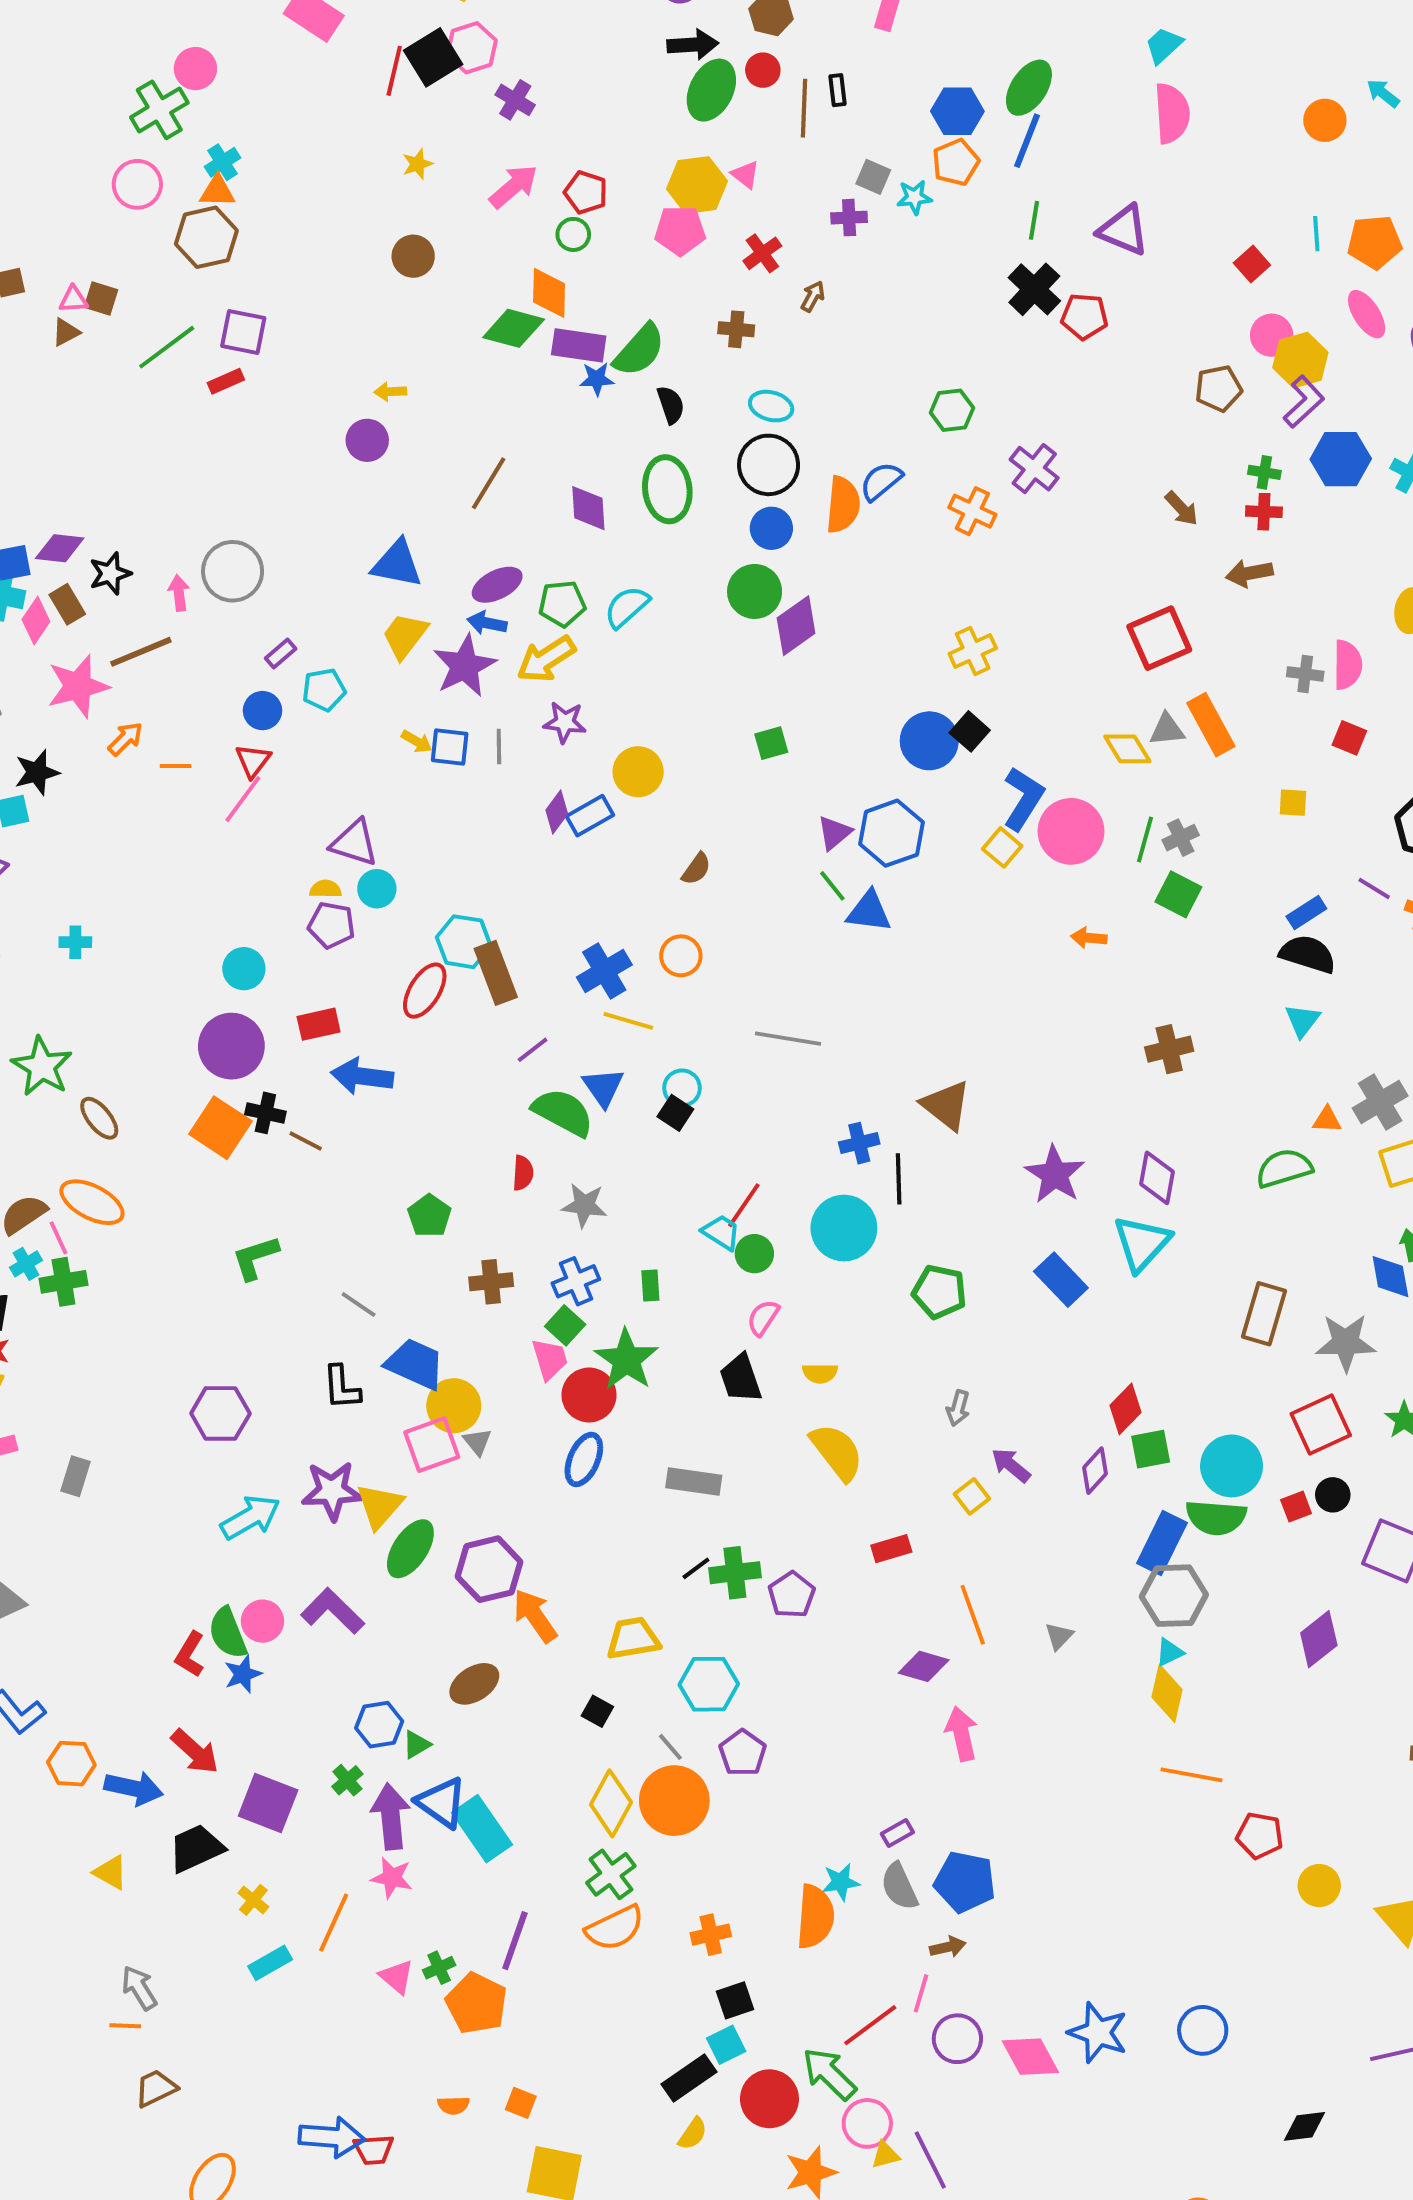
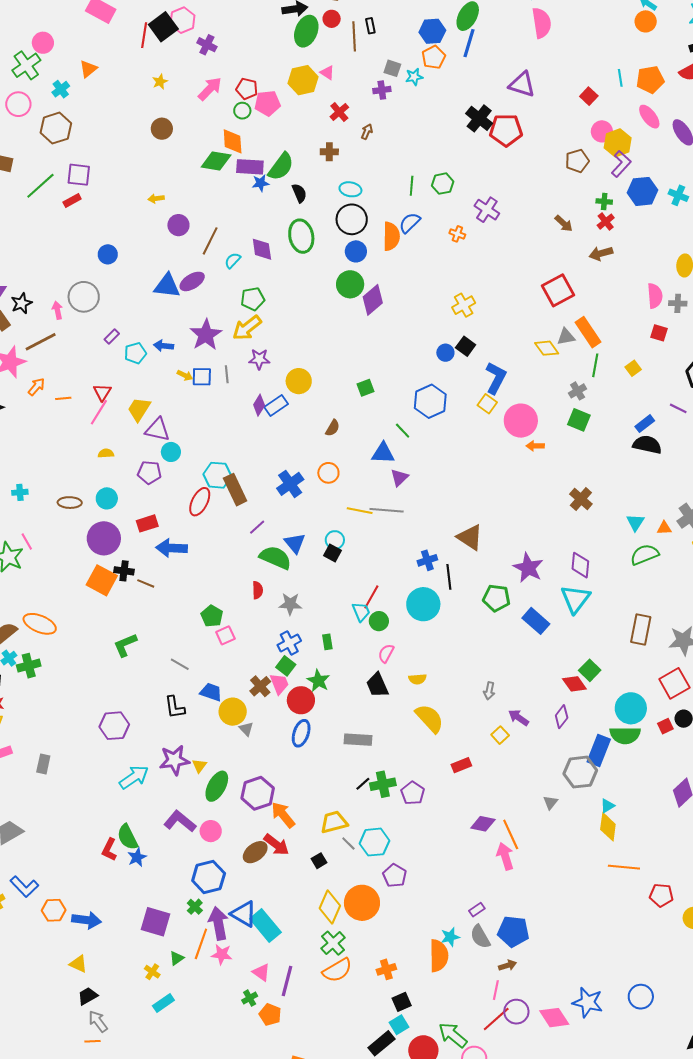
orange circle: (1325, 120) -> (646, 21), moved
orange triangle: (217, 191) -> (88, 69), moved, turned -36
green line: (1034, 220) -> (412, 186), moved
pink pentagon: (680, 230) -> (267, 103), moved
red pentagon: (1084, 316) -> (506, 130), size x1.4
purple circle: (367, 440) -> (178, 225), moved
orange cross: (972, 511) -> (457, 234), size x0.7
red cross: (1264, 512) -> (606, 222), turned -36
purple ellipse: (497, 585) -> (192, 281), moved
cyan semicircle: (627, 607) -> (233, 260), moved, size x0.7
blue arrow: (487, 623) -> (164, 346), moved
yellow trapezoid: (405, 636) -> (139, 409), moved
gray cross: (1305, 674) -> (678, 303), moved
blue circle: (263, 711) -> (108, 254), moved
blue circle: (929, 741) -> (445, 353), size x0.6
green square: (771, 743) -> (366, 388), moved
yellow square: (1293, 803) -> (633, 368), turned -35
pink circle: (1071, 831) -> (521, 421), moved
purple triangle: (834, 833) -> (399, 478), moved
green line: (1145, 840) -> (595, 365), moved
yellow semicircle: (326, 889) -> (106, 453), moved
blue triangle: (869, 912) -> (383, 453), moved
cyan triangle: (1302, 1020) -> (635, 522), moved
yellow line: (628, 1021) -> (360, 511), moved
brown cross: (1169, 1049) -> (581, 499), turned -30
brown ellipse: (99, 1118) -> (70, 503), moved, turned -45
cyan trapezoid: (721, 1232) -> (361, 612), turned 40
pink line: (58, 1238) -> (27, 541), moved
brown cross: (491, 1282) -> (260, 686), moved, turned -30
green pentagon: (939, 1292) -> (496, 598), moved
green star: (626, 1360) -> (318, 681), size x0.7
blue trapezoid: (415, 1364) -> (211, 692), size x0.7
red diamond: (1125, 1409) -> (574, 684), turned -75
pink square: (432, 1445) -> (225, 635), moved, size x0.7
green square: (1151, 1449) -> (590, 670), moved, turned -30
yellow triangle: (380, 1506) -> (199, 766), size x0.6
gray hexagon: (1174, 1596) -> (580, 772), moved
orange line: (973, 1615) -> (511, 834), moved
pink circle: (262, 1621) -> (211, 831), moved
black square: (597, 1711) -> (319, 861), turned 35
blue hexagon: (379, 1725) -> (209, 877), size x1.4
green triangle: (416, 1744) -> (177, 958), moved
gray line: (670, 1747) -> (348, 843), moved
red arrow: (195, 1752) -> (276, 845), moved
black trapezoid: (196, 1848) -> (88, 996), moved, size x0.7
orange line: (334, 1923) -> (201, 944), moved
pink triangle: (397, 1977) -> (261, 972), moved
orange pentagon: (476, 2003) -> (270, 1015), size x0.7
red line: (870, 2025) -> (496, 1019), moved

